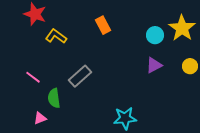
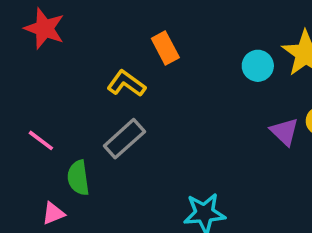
yellow L-shape: (56, 36) -> (126, 84), moved
purple triangle: (154, 65) -> (284, 132), moved, turned -48

